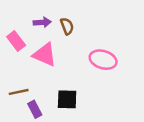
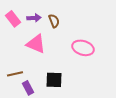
pink rectangle: (16, 41) -> (13, 19), moved

